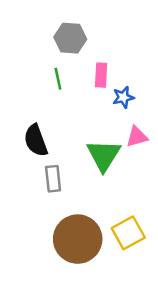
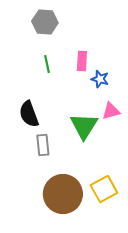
gray hexagon: (70, 38) -> (45, 22), moved
blue star: (123, 97) -> (100, 79), turned 30

